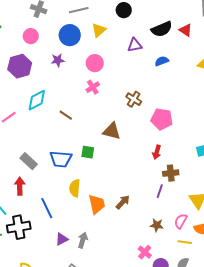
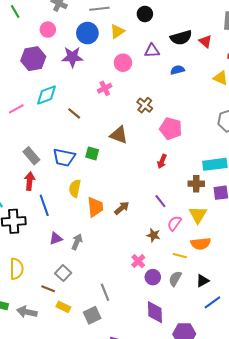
purple star: (58, 60) -> (72, 57), size x1.5
pink circle: (95, 63) -> (123, 63), moved
brown cross: (171, 173) -> (196, 184), moved
red arrow: (20, 186) -> (30, 181), moved
purple line: (160, 191) -> (160, 201), turned -64
pink semicircle: (181, 221) -> (174, 223), moved

